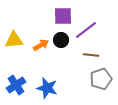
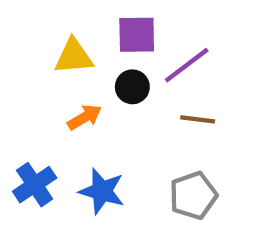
yellow triangle: (14, 40) -> (74, 56), moved
orange arrow: (41, 45) -> (85, 117), moved
gray pentagon: (101, 79) -> (193, 195), moved

